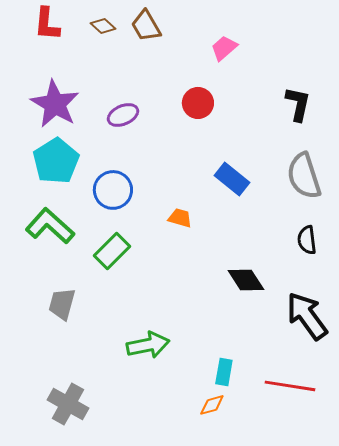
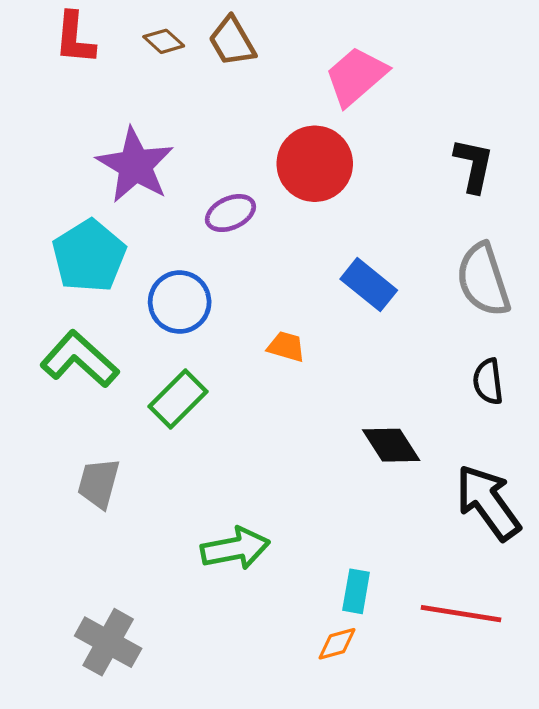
pink trapezoid: (224, 48) -> (356, 76), size x1.5
red circle: (198, 103) -> (315, 164), size x1.5
purple star: (55, 104) -> (135, 165), moved
purple ellipse: (123, 115) -> (230, 213), moved

